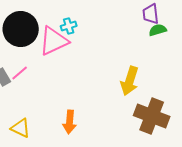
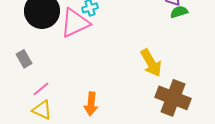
pink line: (20, 73) -> (41, 89), moved
yellow arrow: (130, 81) -> (151, 63), turned -48

